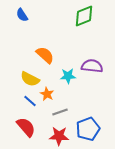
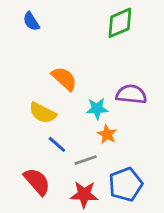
orange star: (47, 94) -> (107, 134), moved
blue line: (30, 101) -> (57, 144), moved

